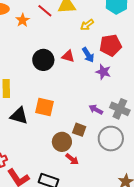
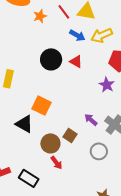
yellow arrow: (87, 25) -> (102, 35), size x1.5
blue arrow: (88, 55) -> (77, 35), moved, turned -42
black triangle: (19, 116) -> (24, 124), moved
gray circle: (111, 139) -> (99, 151), size x0.7

